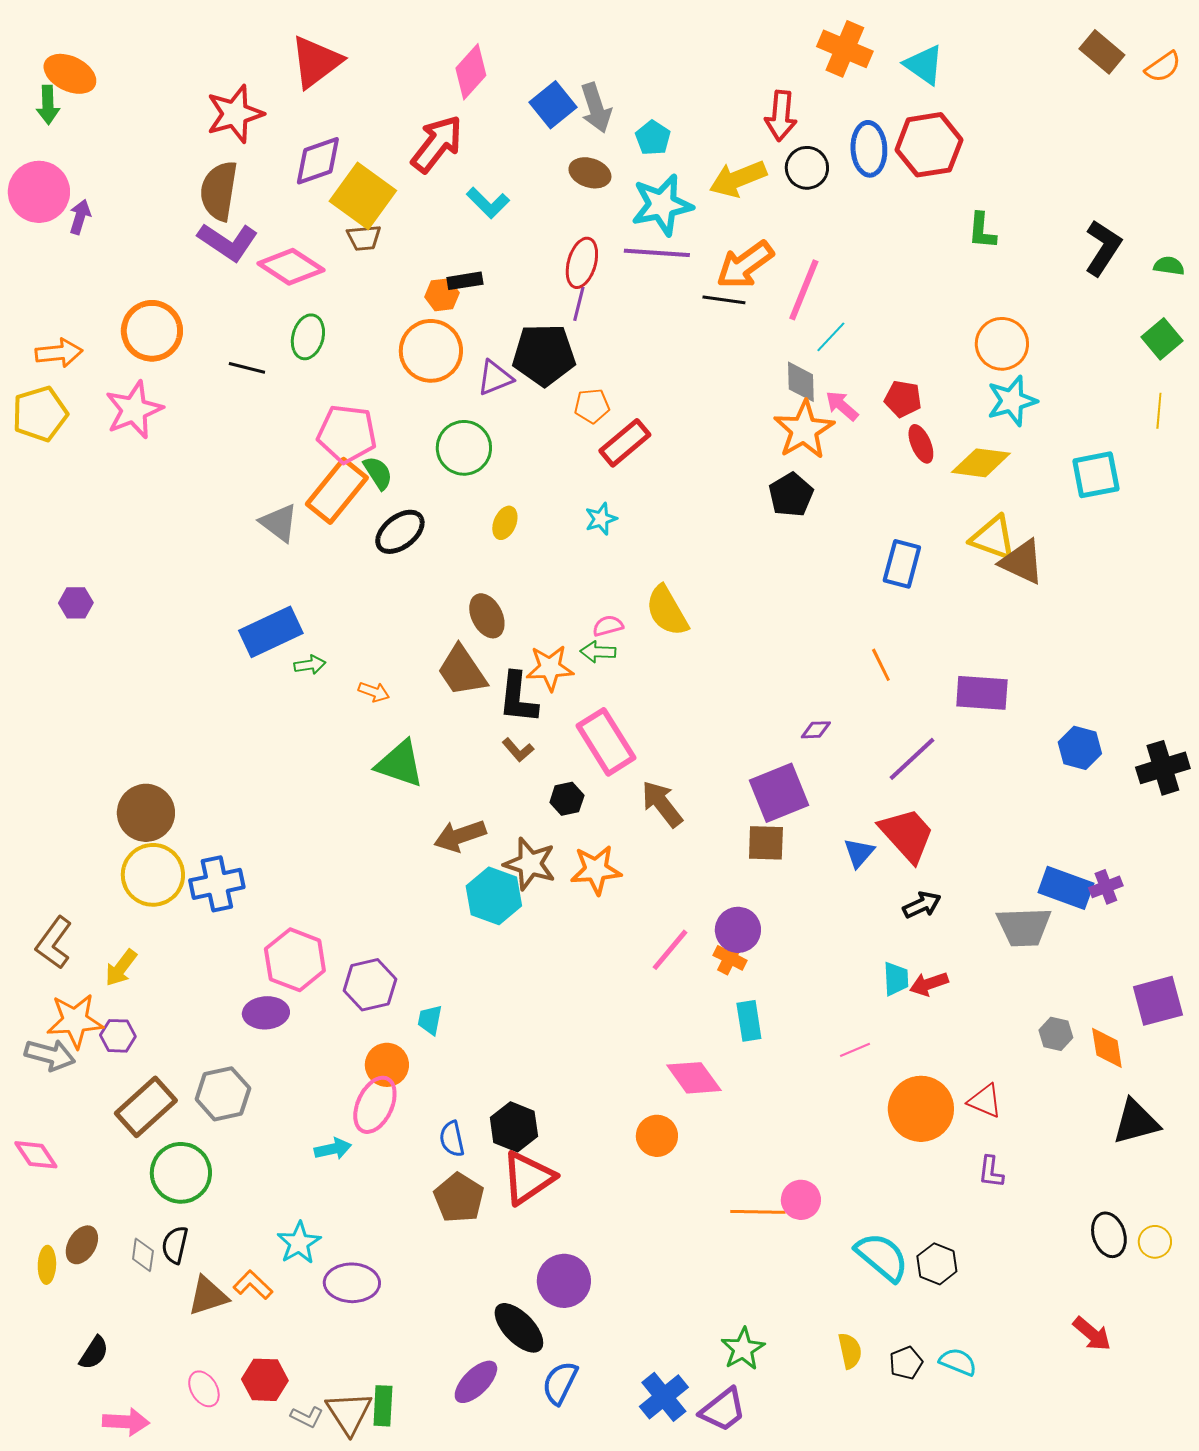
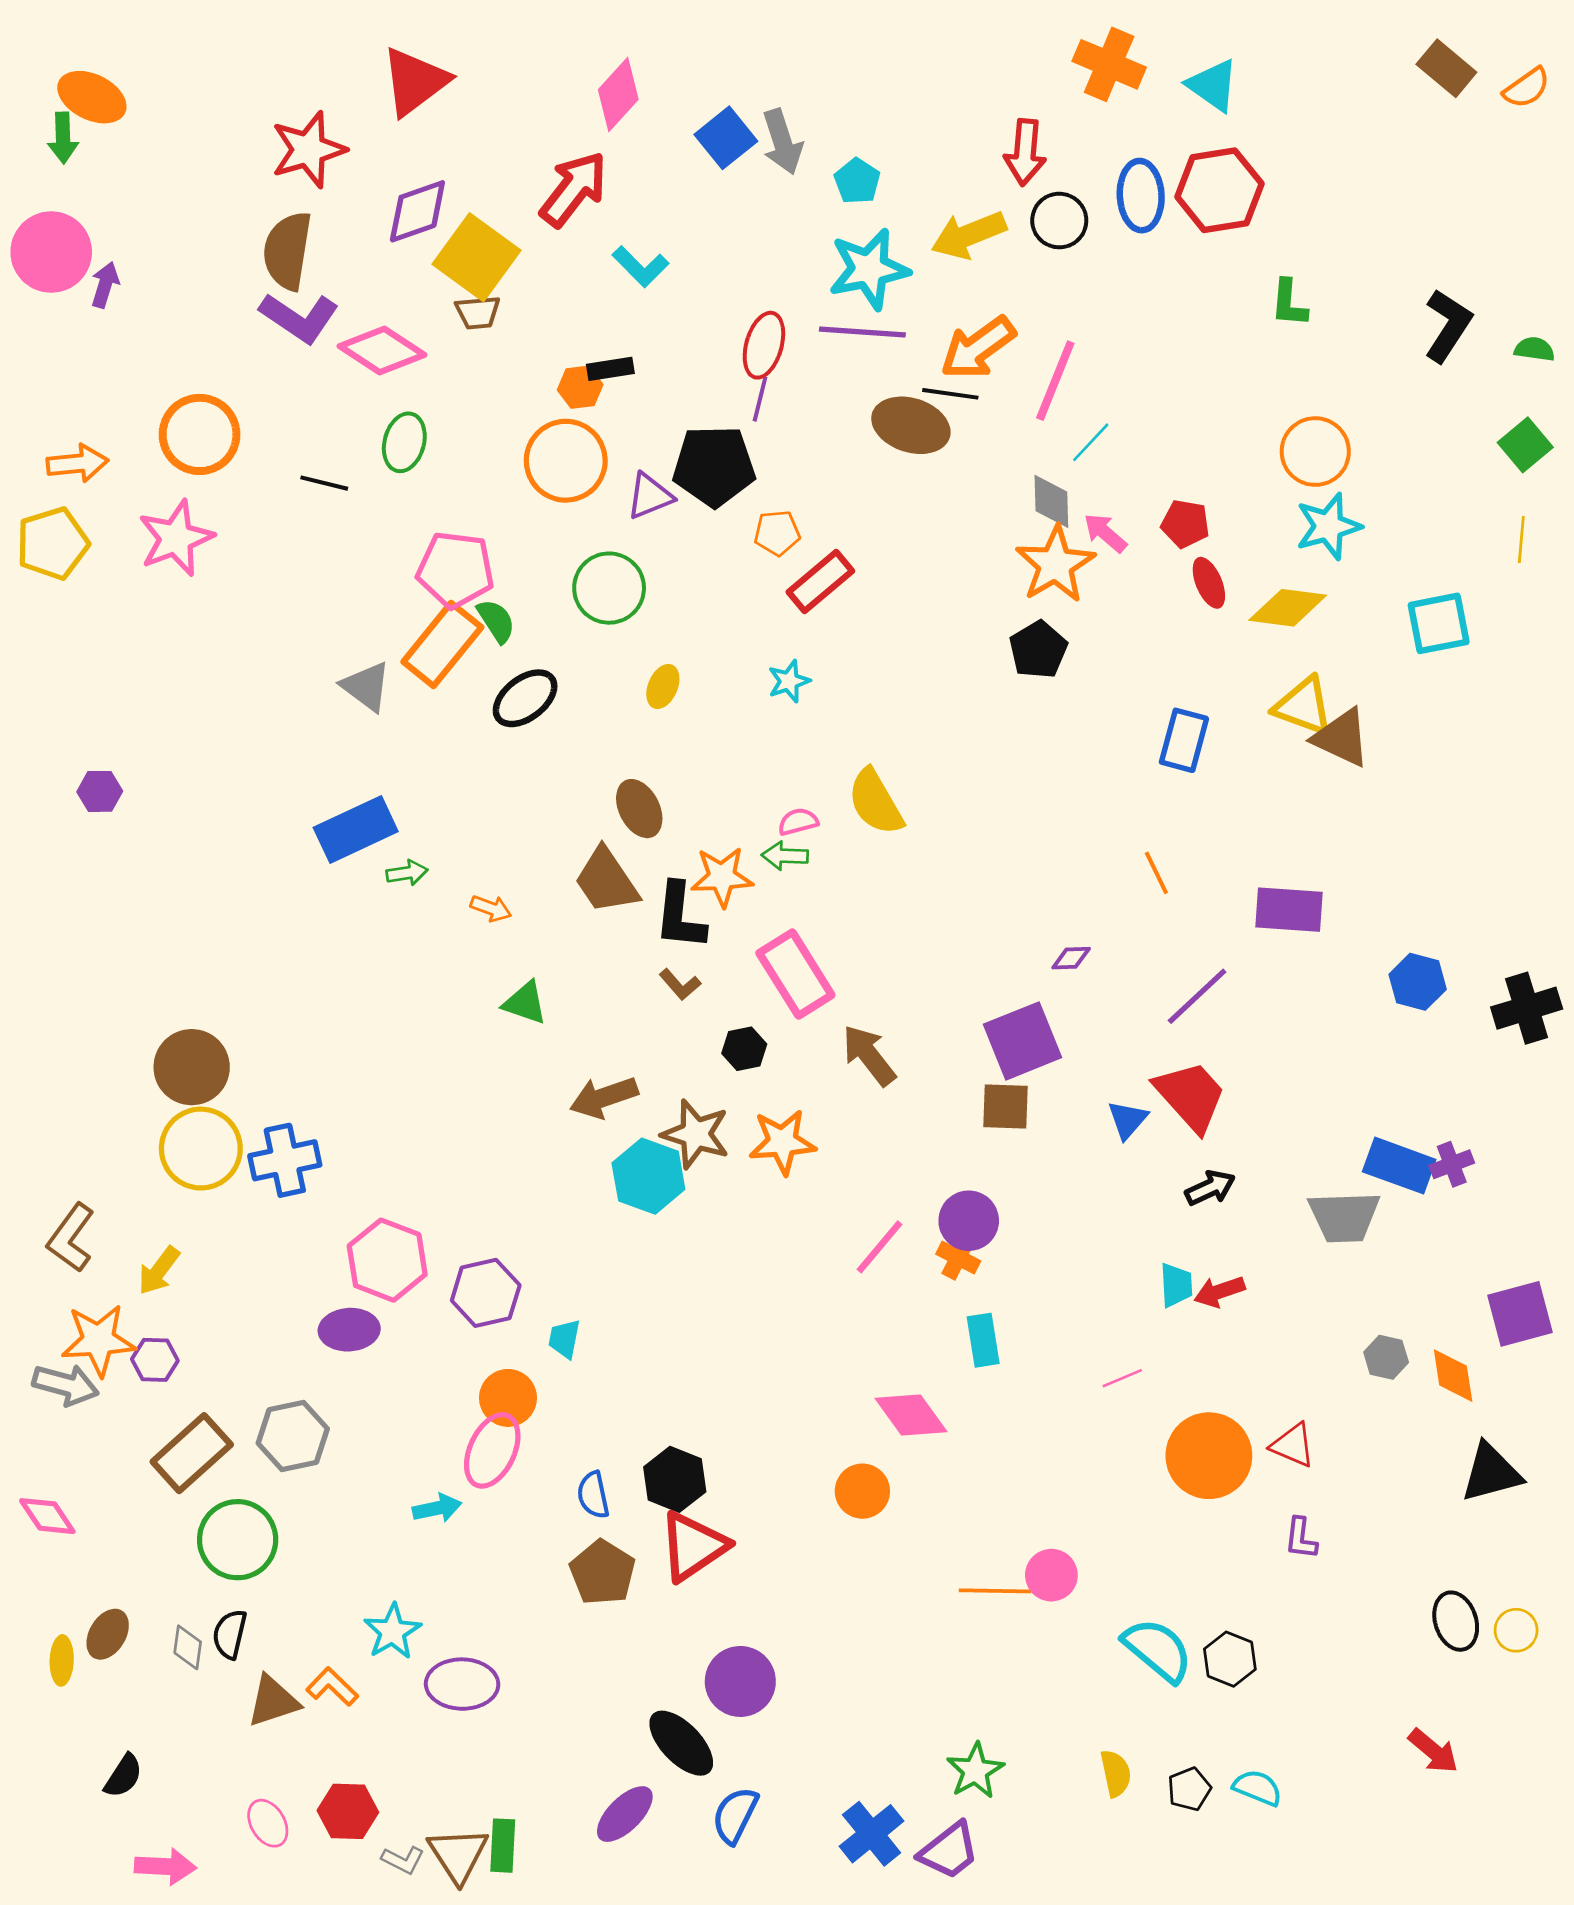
brown ellipse: (590, 173) -> (911, 425), moved, size x1.4
green triangle: (400, 764) -> (525, 1003), size x0.7

